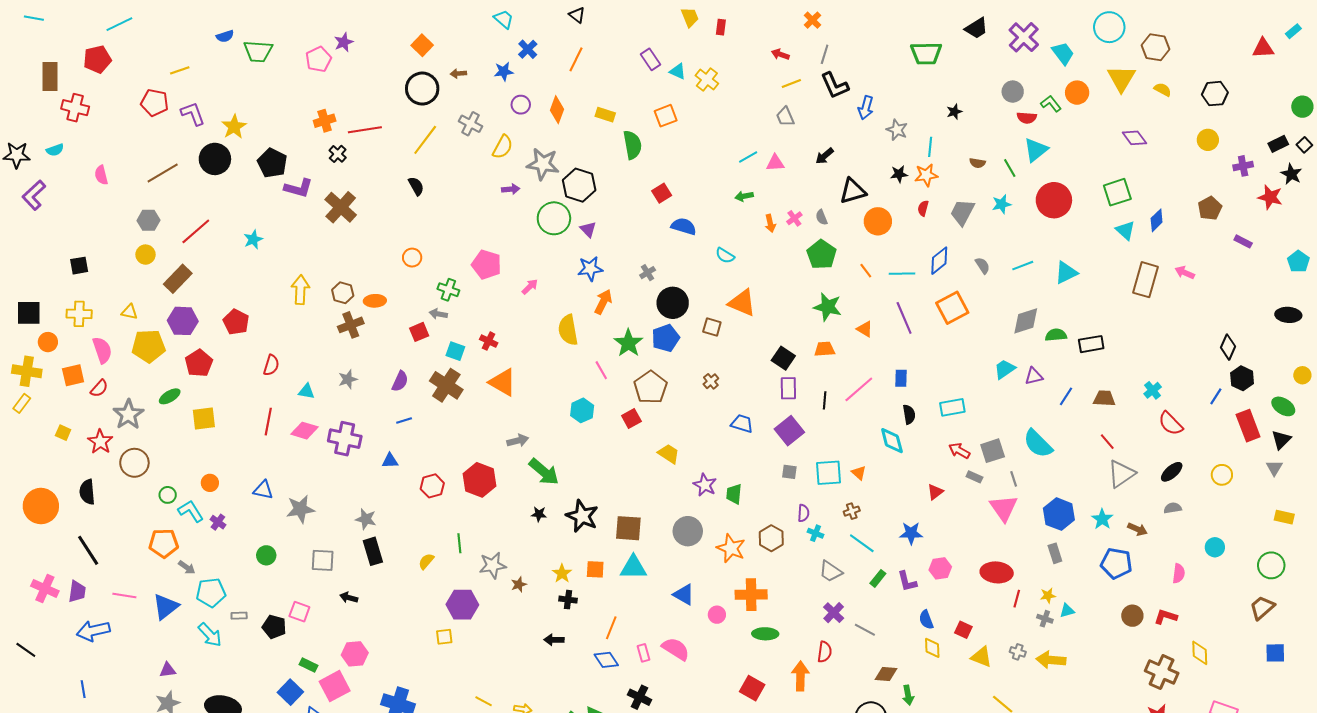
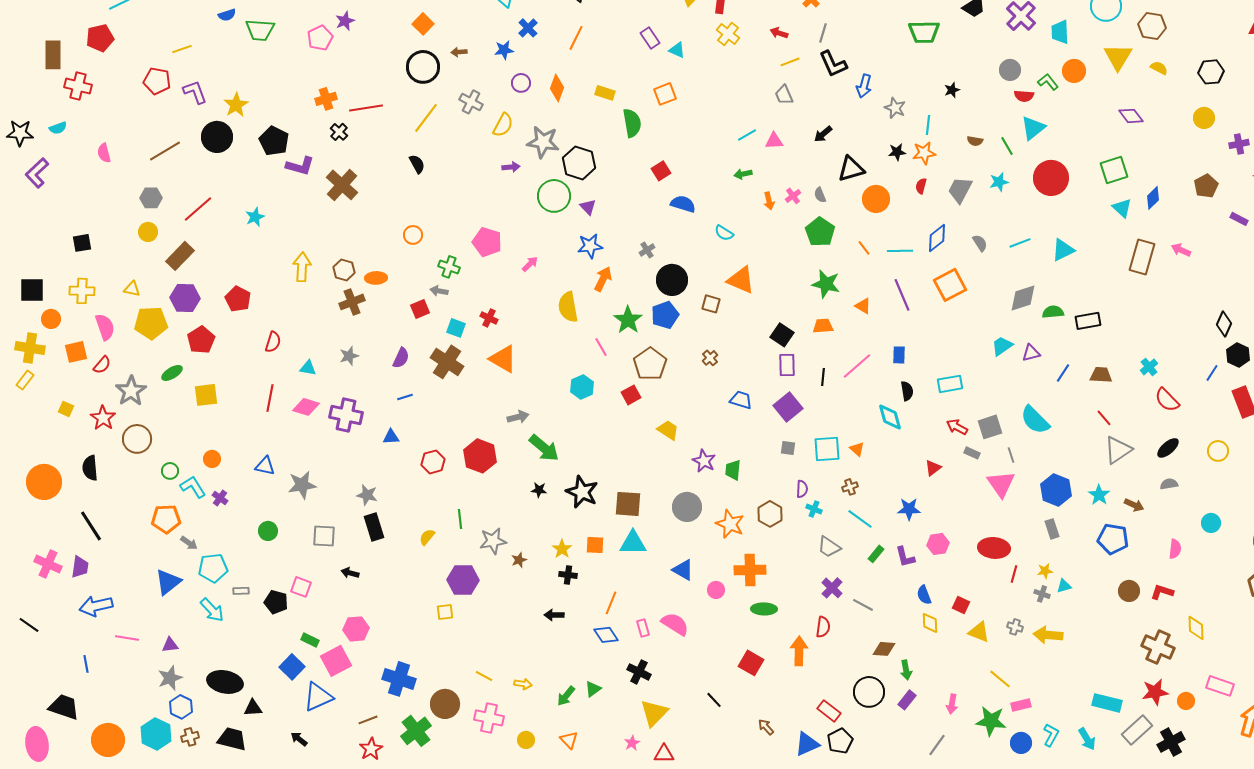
cyan trapezoid: (1063, 53) -> (1060, 32), turned -145
yellow cross: (707, 79) -> (728, 34), moved
pink line: (124, 596) -> (127, 638), moved

